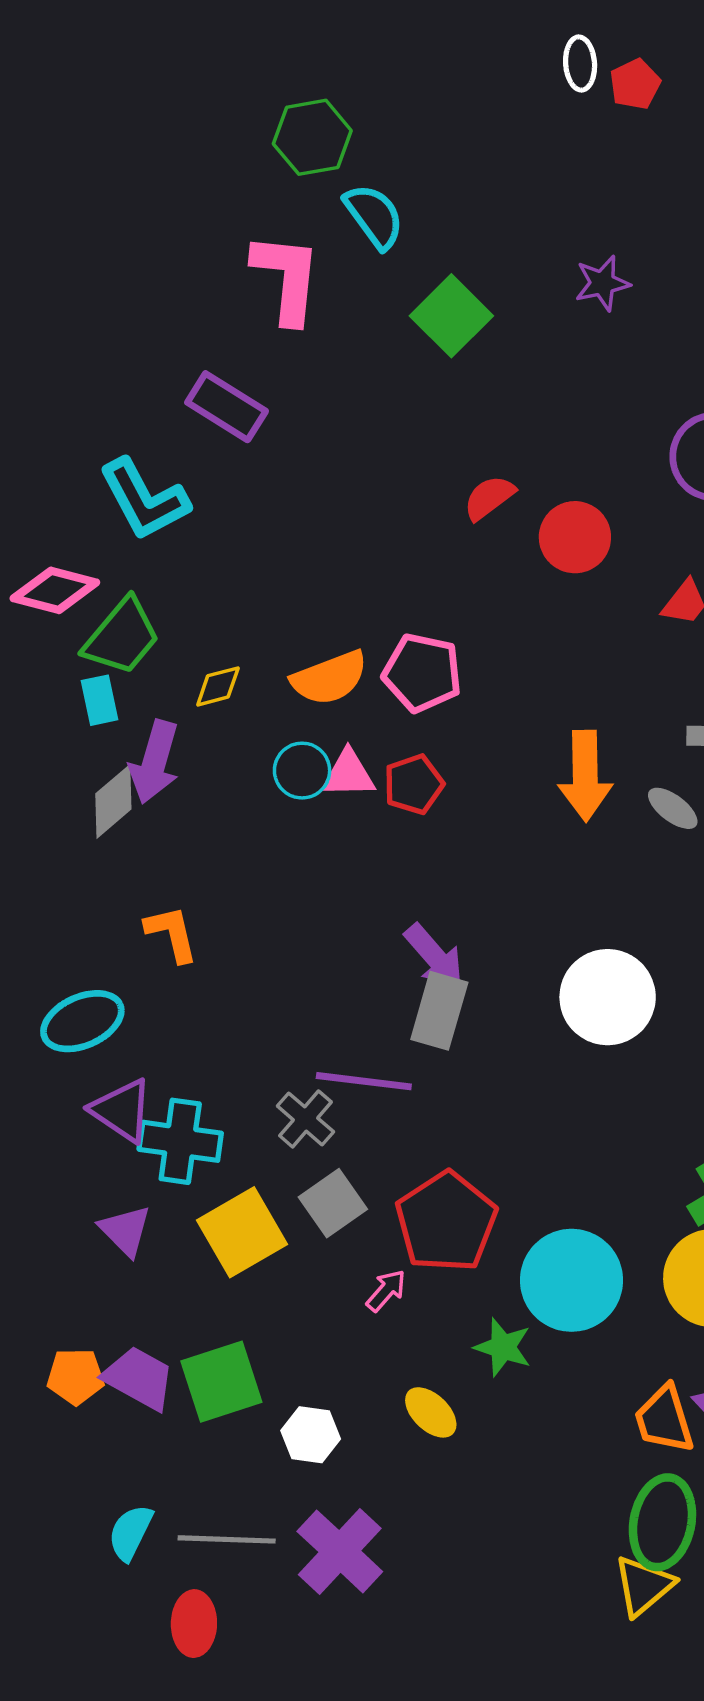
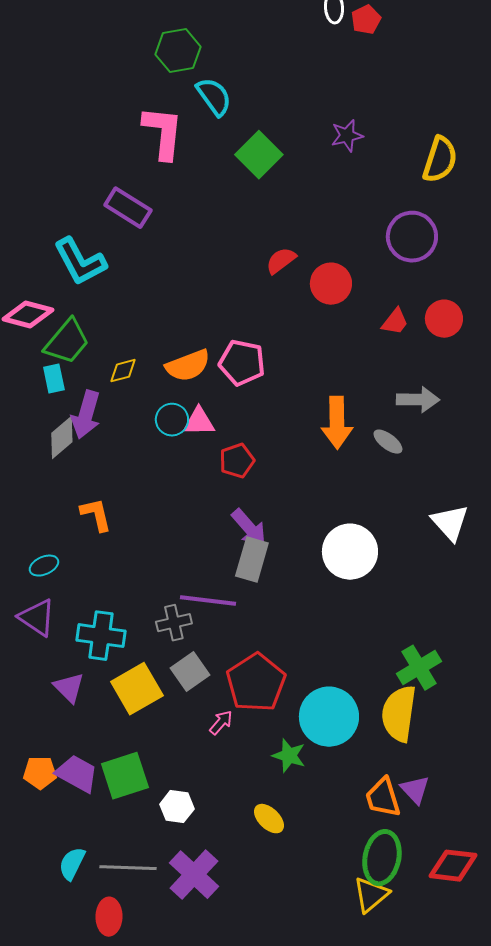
red pentagon: (414, 784) -> (237, 461), moved
cyan ellipse: (82, 1021) -> (44, 566), size x0.6
purple triangle: (122, 1110) -> (37, 618), moved
gray cross: (305, 1119) -> (174, 623), turned 36
yellow ellipse: (431, 1412) -> (269, 819), moved

